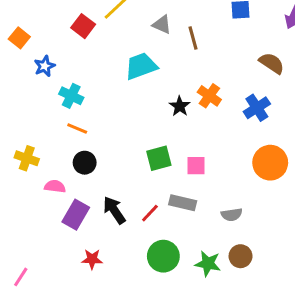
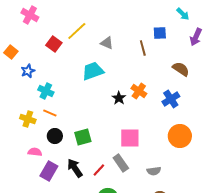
brown line: (193, 38) -> (143, 48), moved
yellow cross: (27, 158) -> (28, 119), moved
green square: (159, 158) -> (83, 137), moved
pink square: (196, 166) -> (130, 138), size x1.5
gray rectangle: (183, 203) -> (121, 163), turned 42

